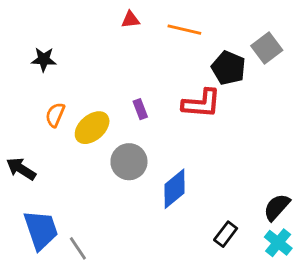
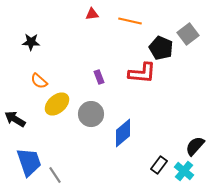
orange semicircle: (55, 115) -> (39, 81), turned -72
yellow ellipse: (92, 128) -> (57, 104), moved
cyan cross: (278, 243) -> (184, 171), moved

